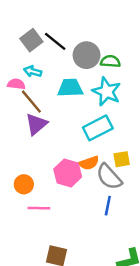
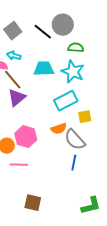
black line: (55, 41) -> (43, 32), moved
gray circle: (87, 55) -> (63, 25), moved
yellow square: (122, 159) -> (85, 117), moved
pink hexagon: (68, 173) -> (26, 137), moved

